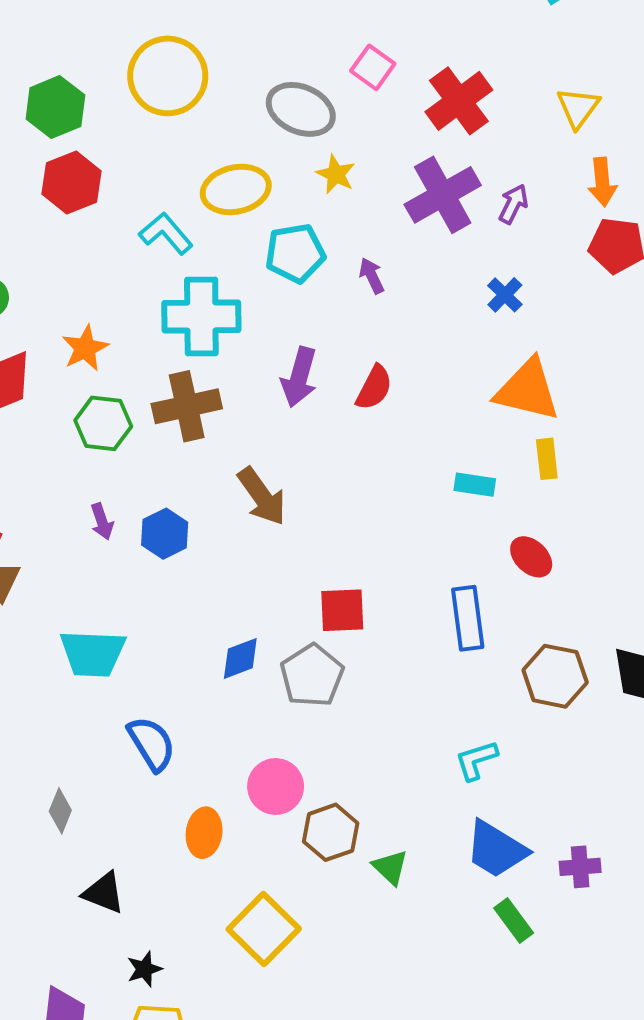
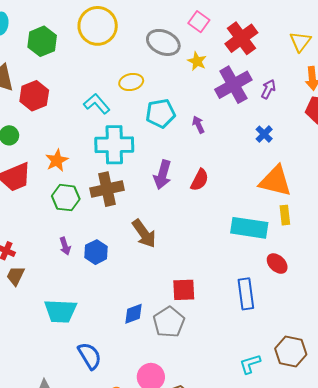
yellow star: (336, 174) -> (197, 61), moved
red hexagon: (71, 183) -> (34, 96), moved
yellow ellipse: (236, 189) -> (131, 82), size x0.7
cyan rectangle: (475, 485) -> (249, 228), size x1.8
brown hexagon: (555, 676) -> (291, 351), moved

